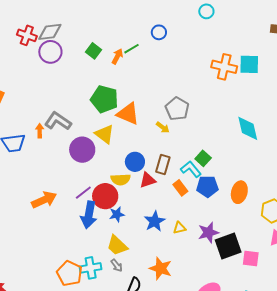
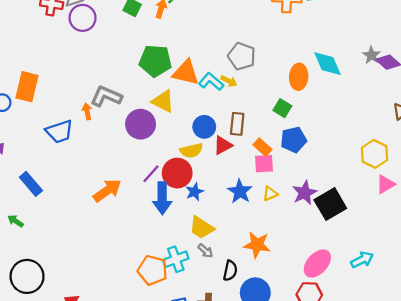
cyan L-shape: (191, 169) -> (211, 82), moved
orange ellipse: (239, 192) -> (299, 77), moved
pink square: (251, 258) -> (264, 164), moved

